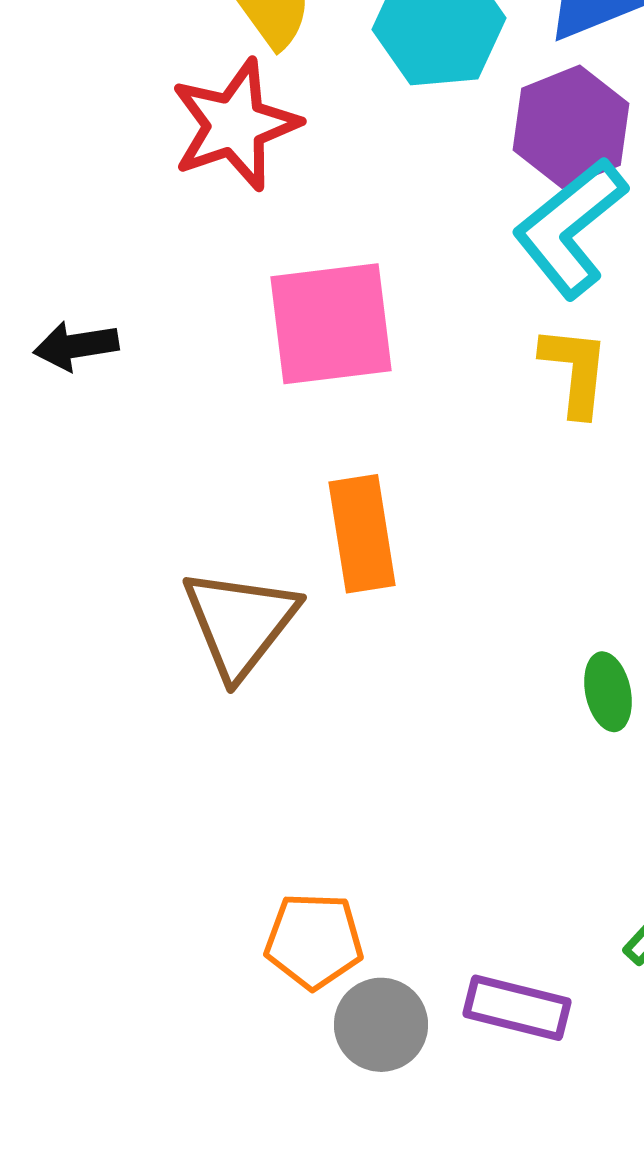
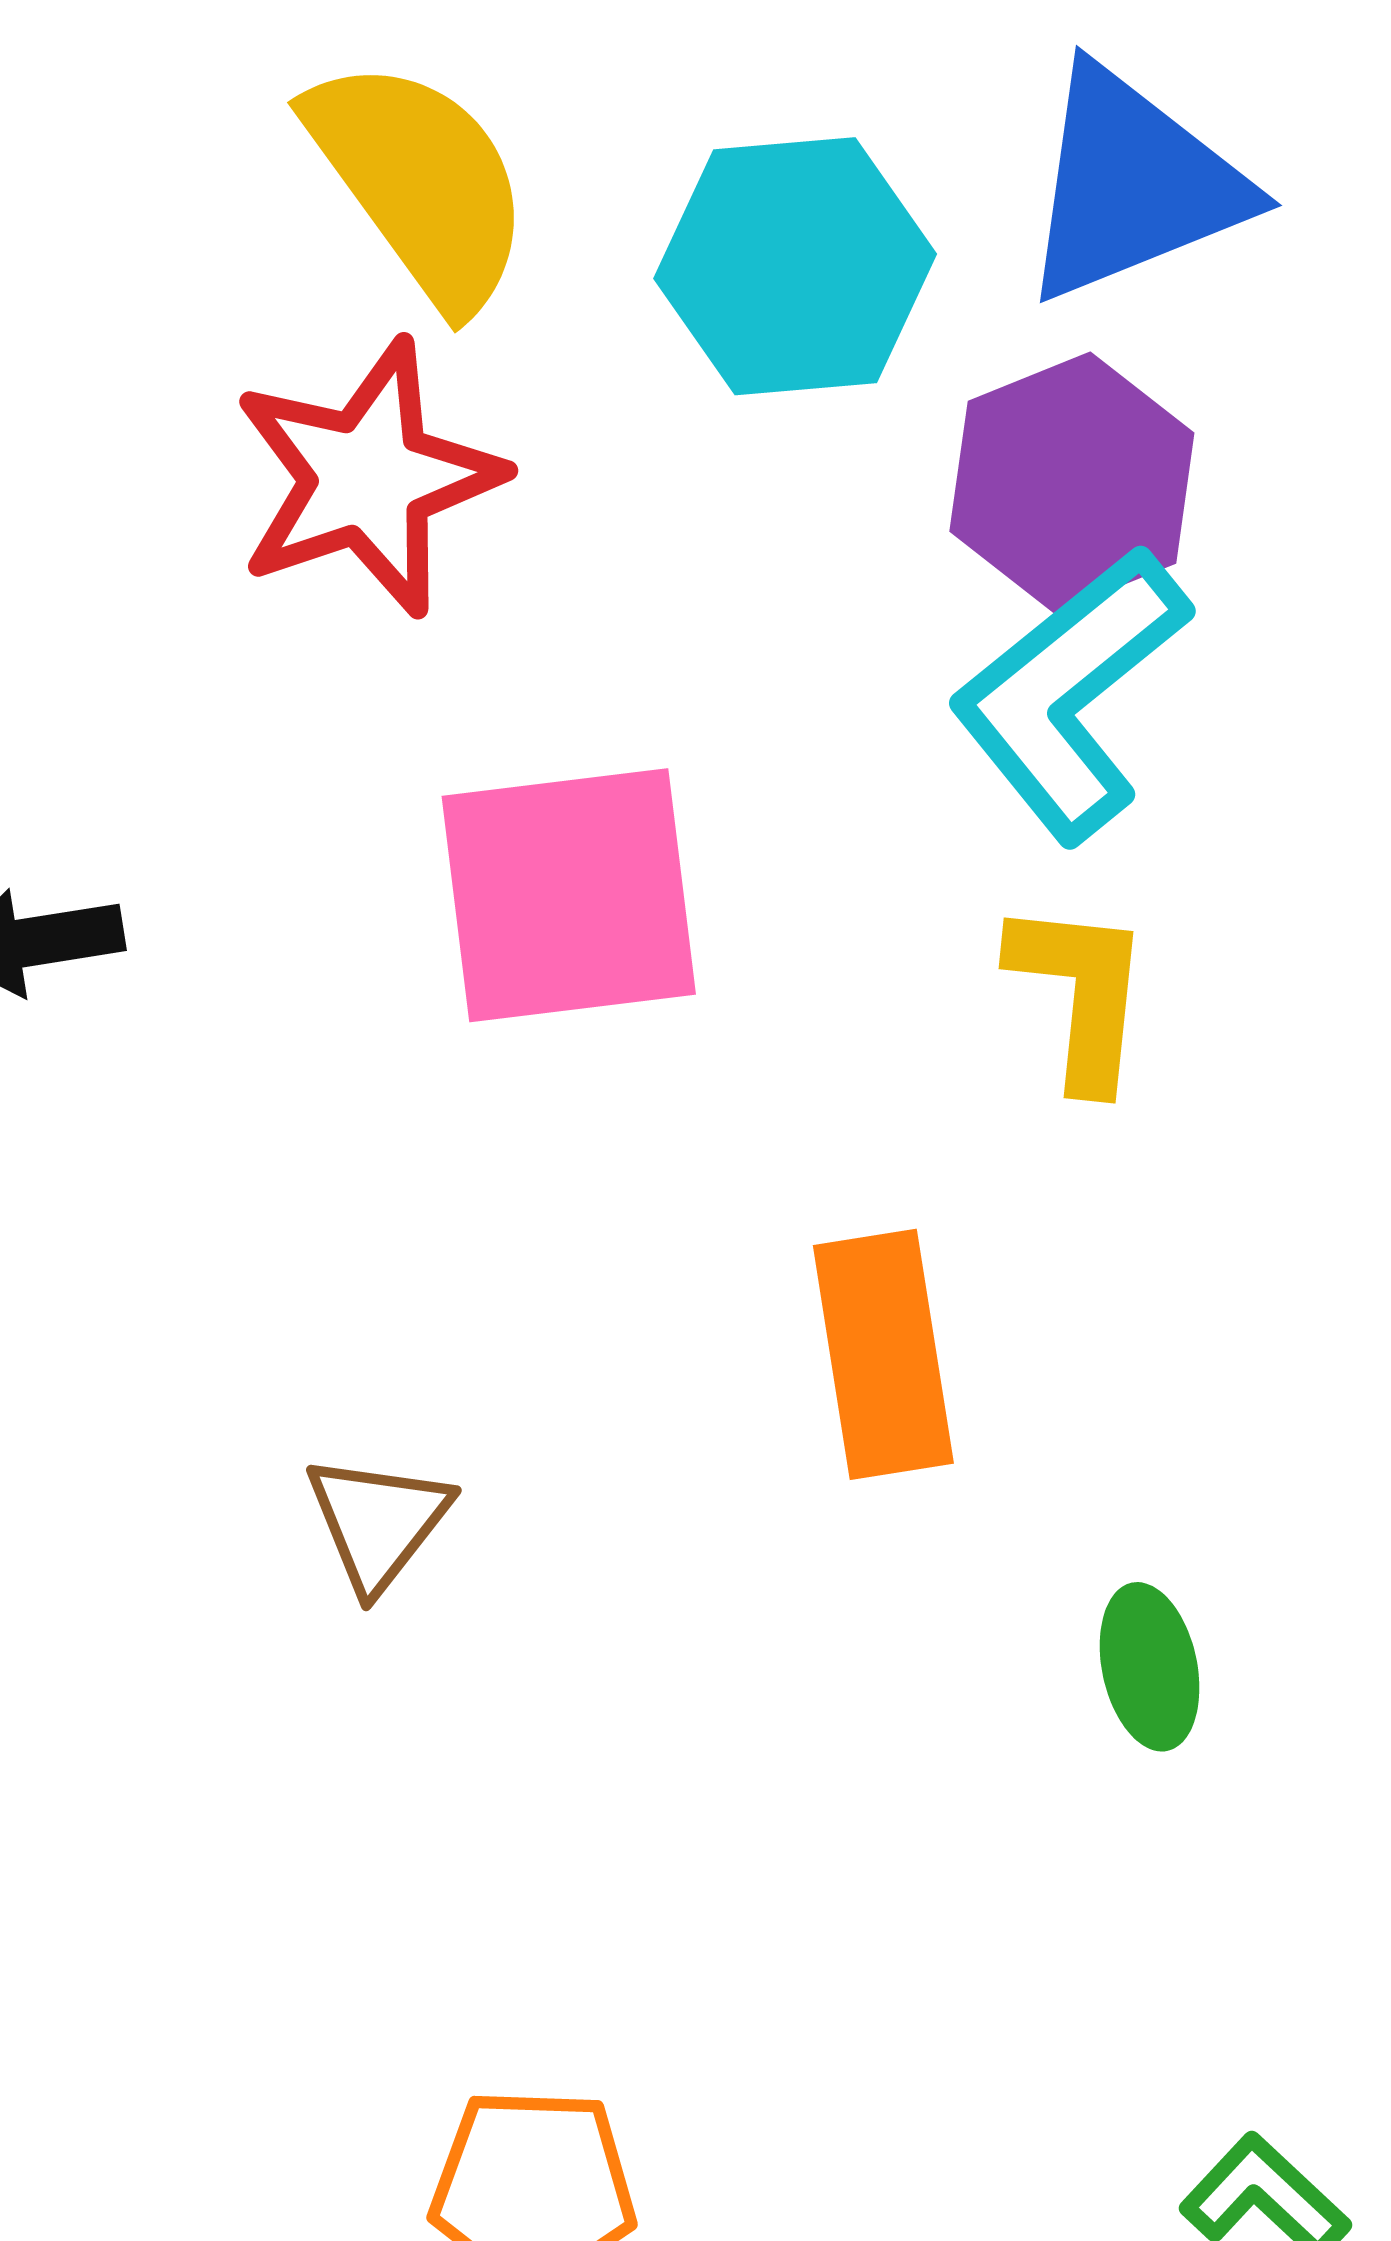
orange rectangle: (362, 534) -> (883, 1354), moved
brown triangle: (240, 623) -> (378, 1522), size x0.6

